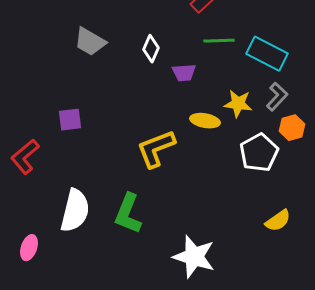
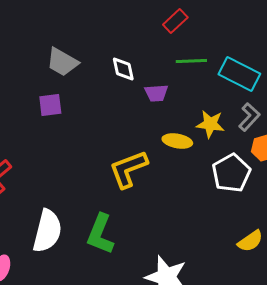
white diamond: (151, 49) -> (123, 69), turned -36
purple square: (70, 120) -> (50, 105), moved

